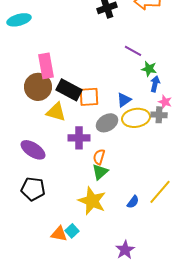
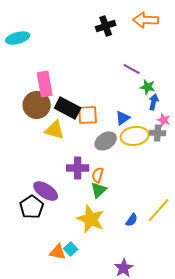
purple cross: (79, 138) -> (78, 168), moved
purple ellipse: (33, 150) -> (46, 191), moved
black pentagon: (33, 189) -> (32, 207), turned 30

